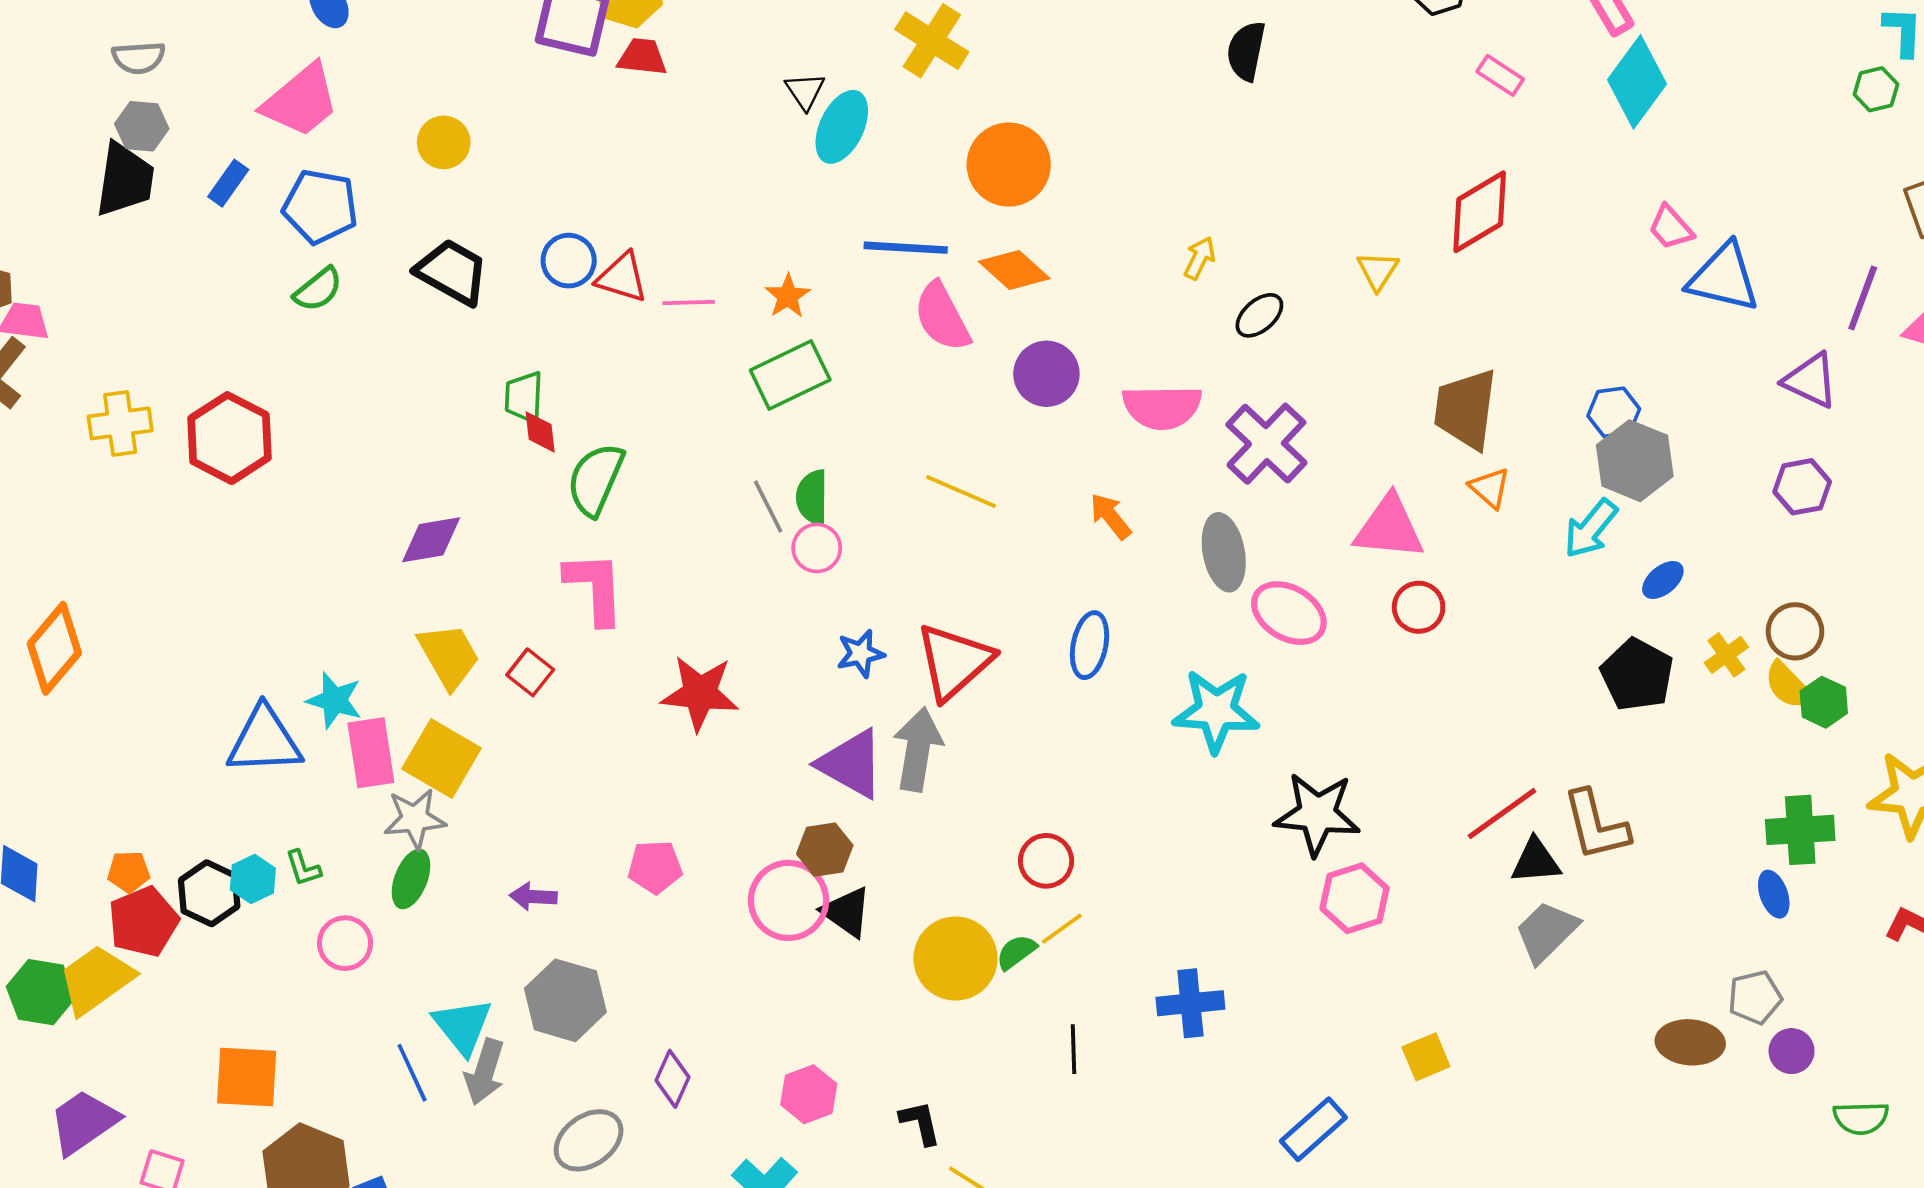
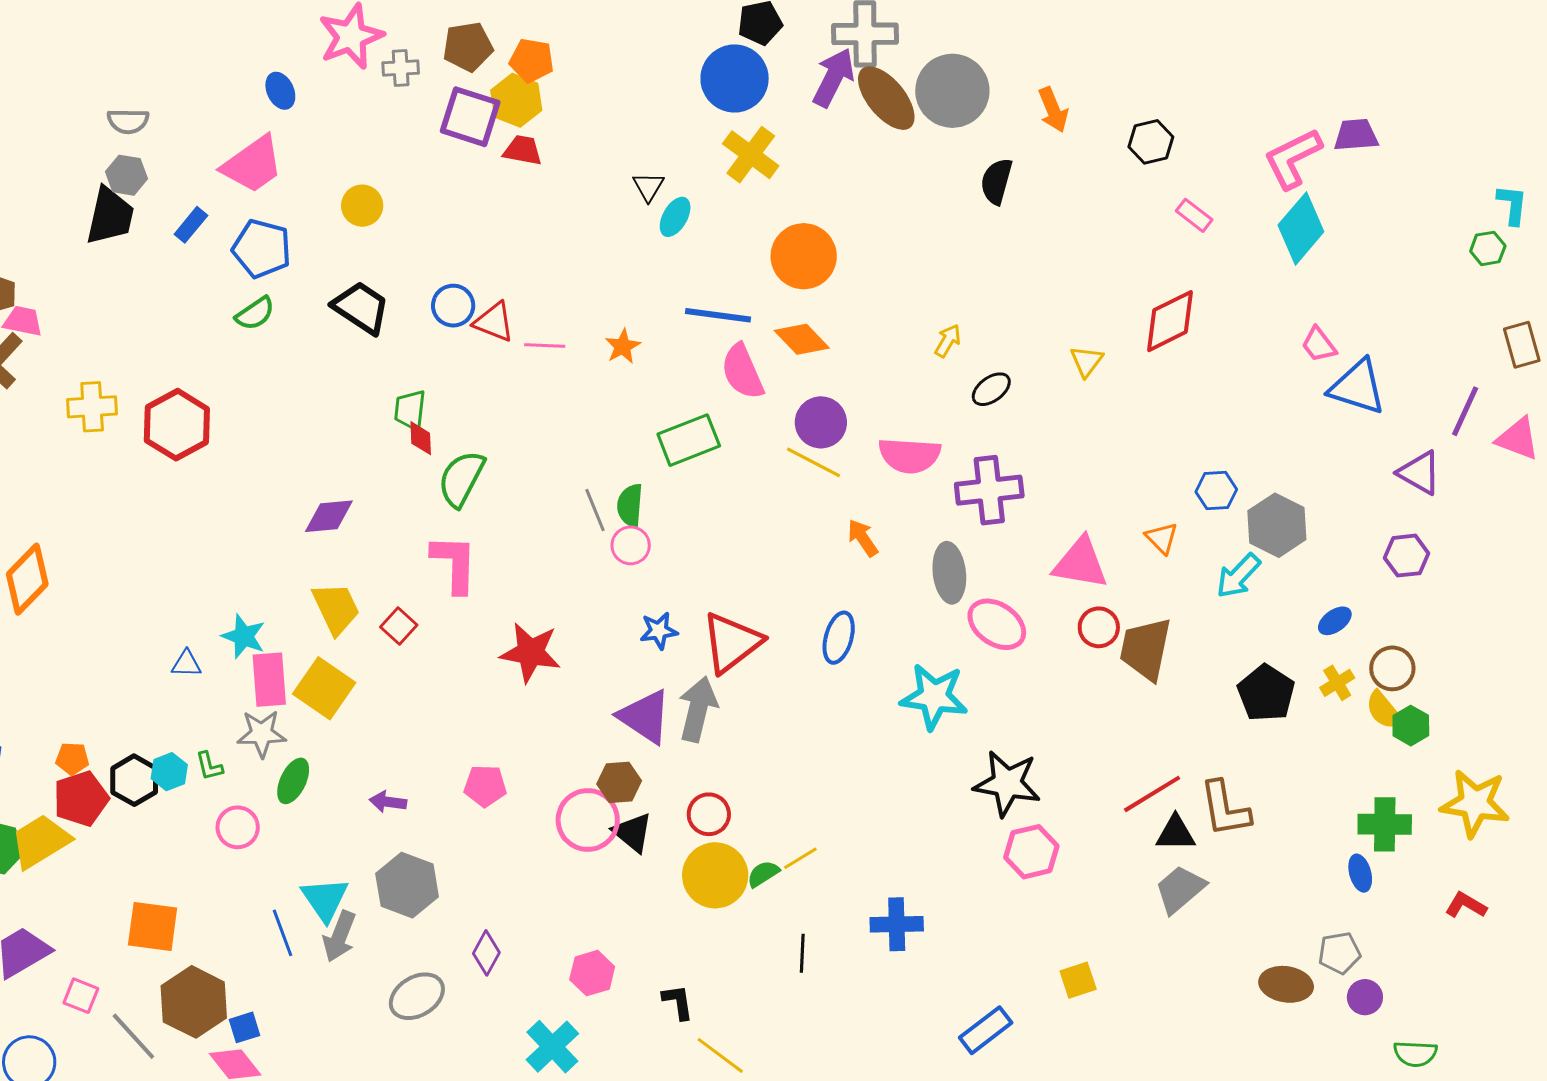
cyan ellipse: (842, 127) -> (675, 217), size x0.7
green rectangle: (790, 375) -> (689, 440), moved
brown trapezoid: (1466, 409) -> (1146, 649), moved
blue hexagon: (1614, 412) -> (1216, 491), moved
purple cross: (1266, 444) -> (989, 490), turned 36
yellow line: (961, 491) -> (813, 462), moved
blue ellipse: (1663, 580) -> (1335, 621), moved
blue triangle: (264, 741) -> (186, 664), size x0.5
gray star: (415, 819) -> (262, 734), moved
red circle: (1046, 861) -> (709, 814), moved

